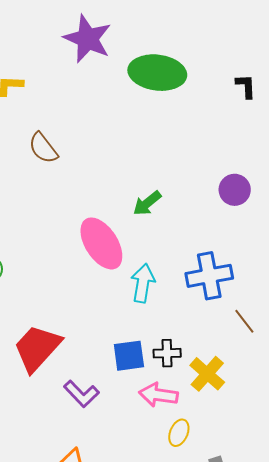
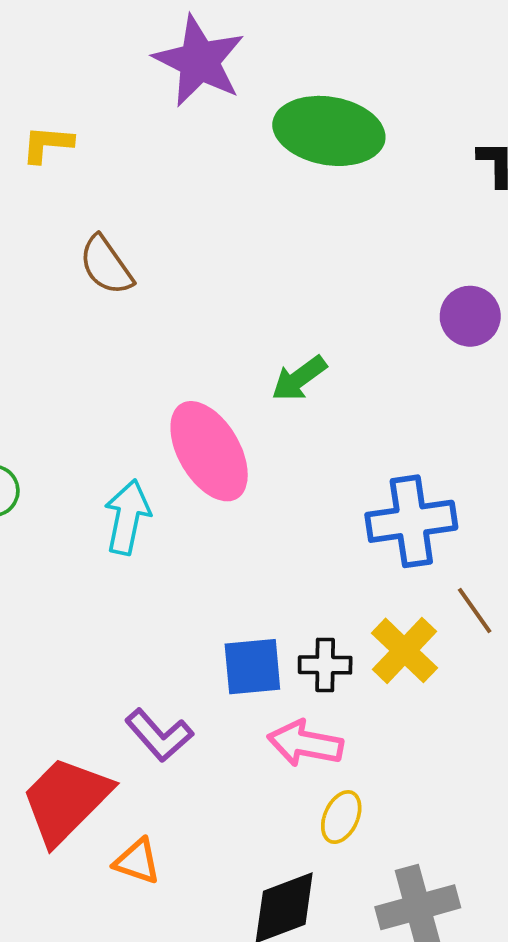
purple circle: (235, 190) -> (470, 316), moved
cyan arrow: (143, 283) -> (127, 517), moved
red trapezoid: (37, 348) -> (66, 800), moved
yellow cross: (207, 374) -> (405, 650), moved

